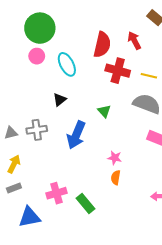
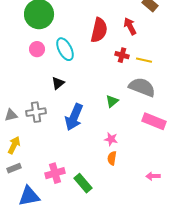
pink circle: (37, 56) -> (37, 49), moved
red cross: (118, 71) -> (122, 55), moved, size x0.6
green triangle: (104, 111) -> (112, 101), moved, turned 32

